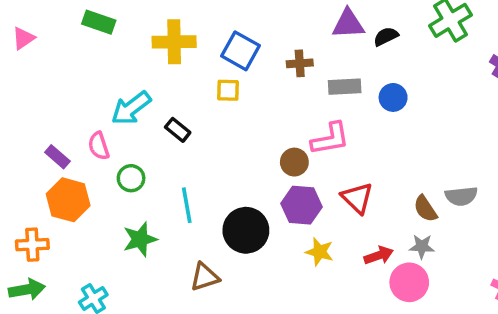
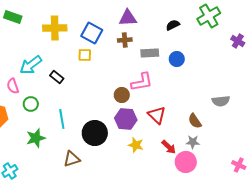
purple triangle: (348, 24) -> (128, 18), moved
gray semicircle: (461, 196) -> (221, 101), moved
red arrow: (379, 255) -> (169, 147), turned 63

